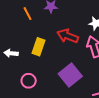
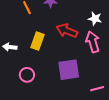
purple square: (70, 75) -> (69, 70), turned 30

